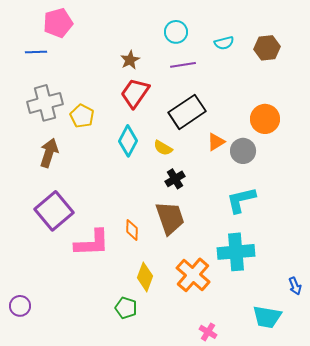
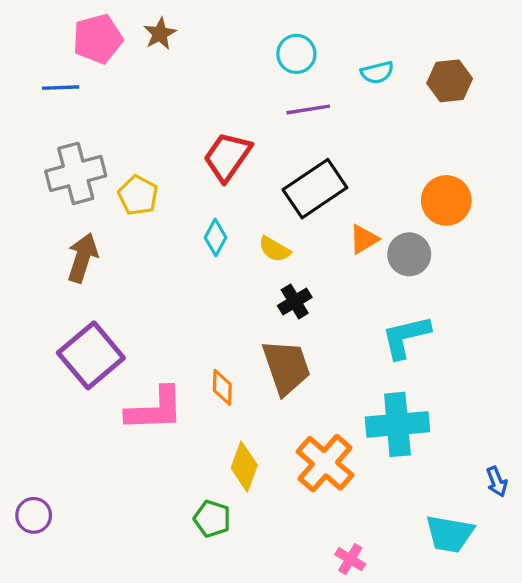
brown star: (130, 60) -> (160, 34), moved
cyan diamond: (128, 141) -> (216, 237), size x0.7

